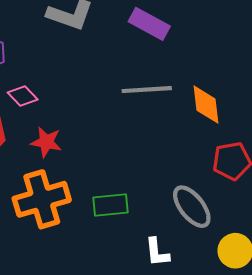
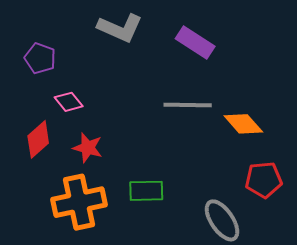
orange diamond: (206, 105) -> (243, 124), turned -39
green rectangle: (110, 205) -> (146, 191), moved

